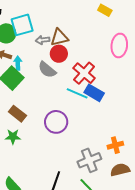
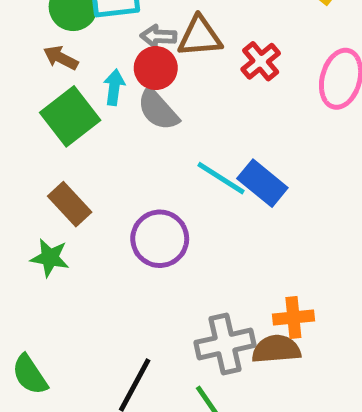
red circle: (59, 54) -> (156, 68), moved
cyan arrow: (18, 63) -> (114, 87), moved
red cross: (84, 73) -> (261, 61), moved, size x0.7
brown semicircle: (120, 170) -> (276, 349), moved

